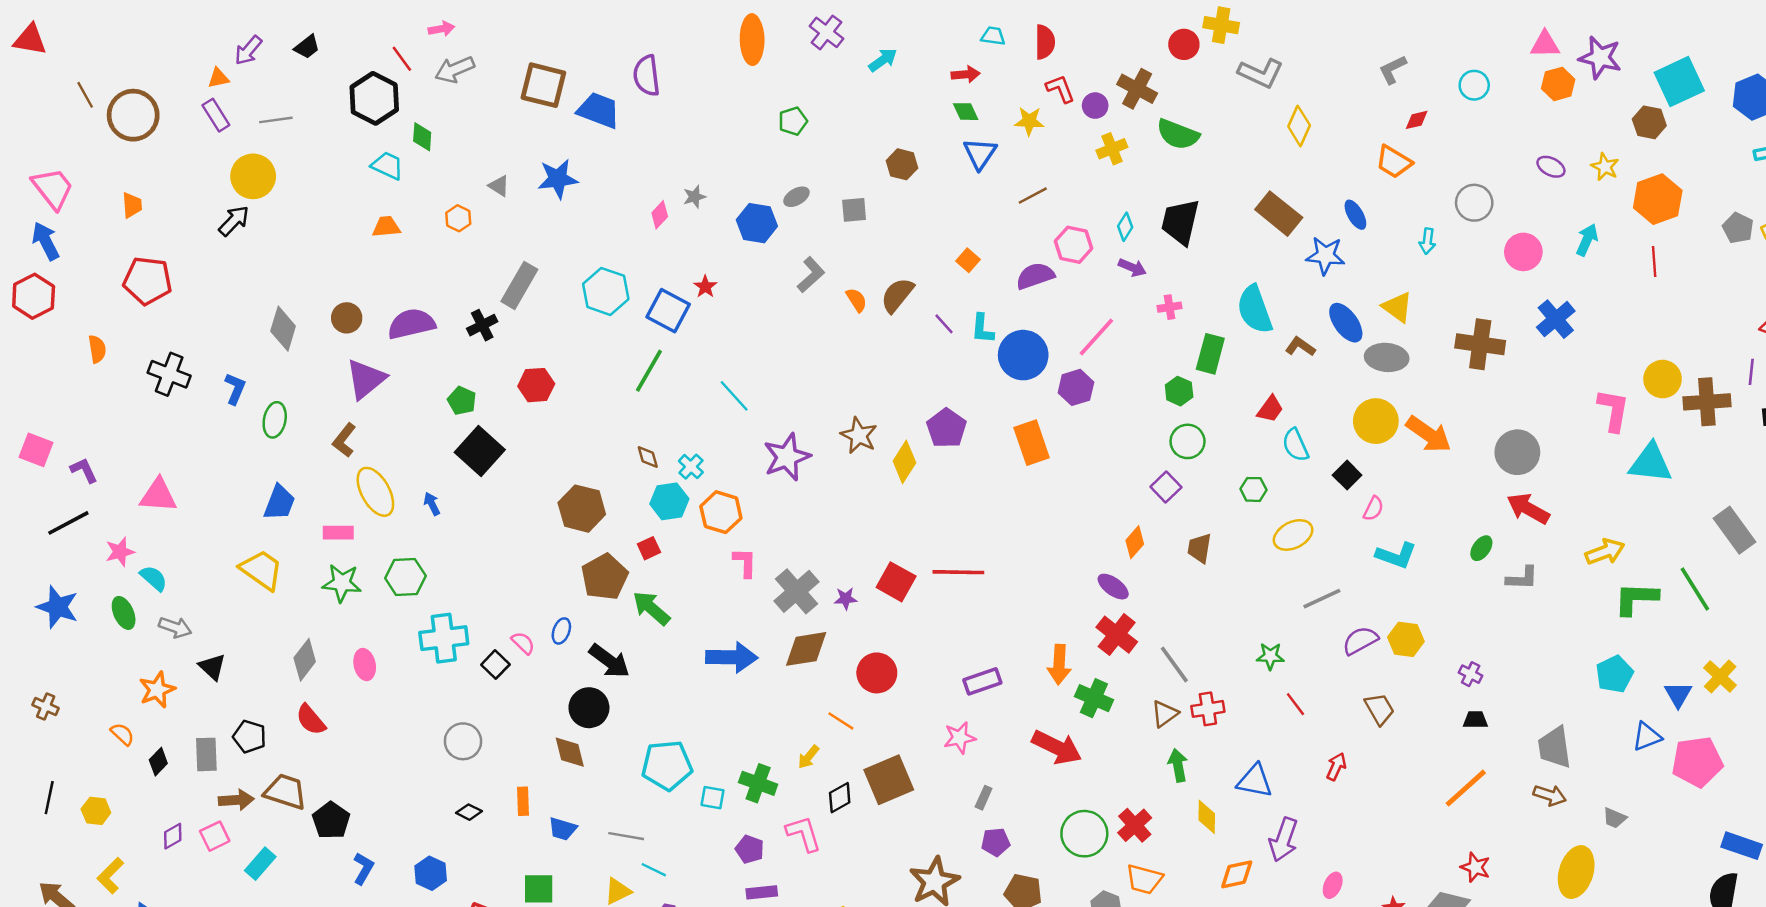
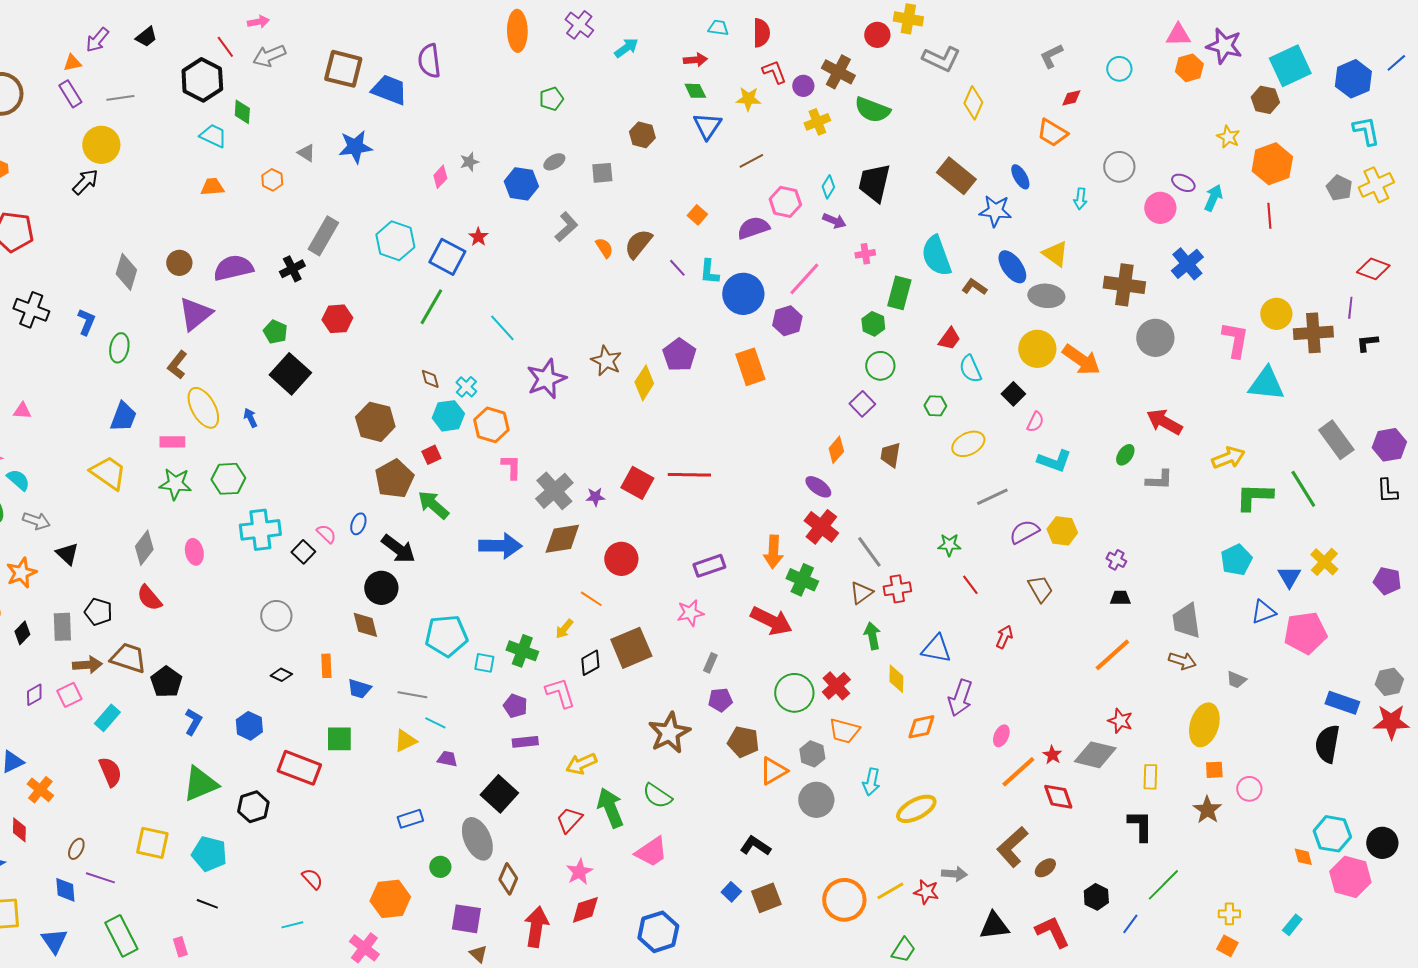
purple ellipse: (1551, 167) -> (1183, 183), moved
gray circle: (1517, 452) -> (1155, 338), moved
pink triangle: (158, 495) -> (22, 411), size x0.6

